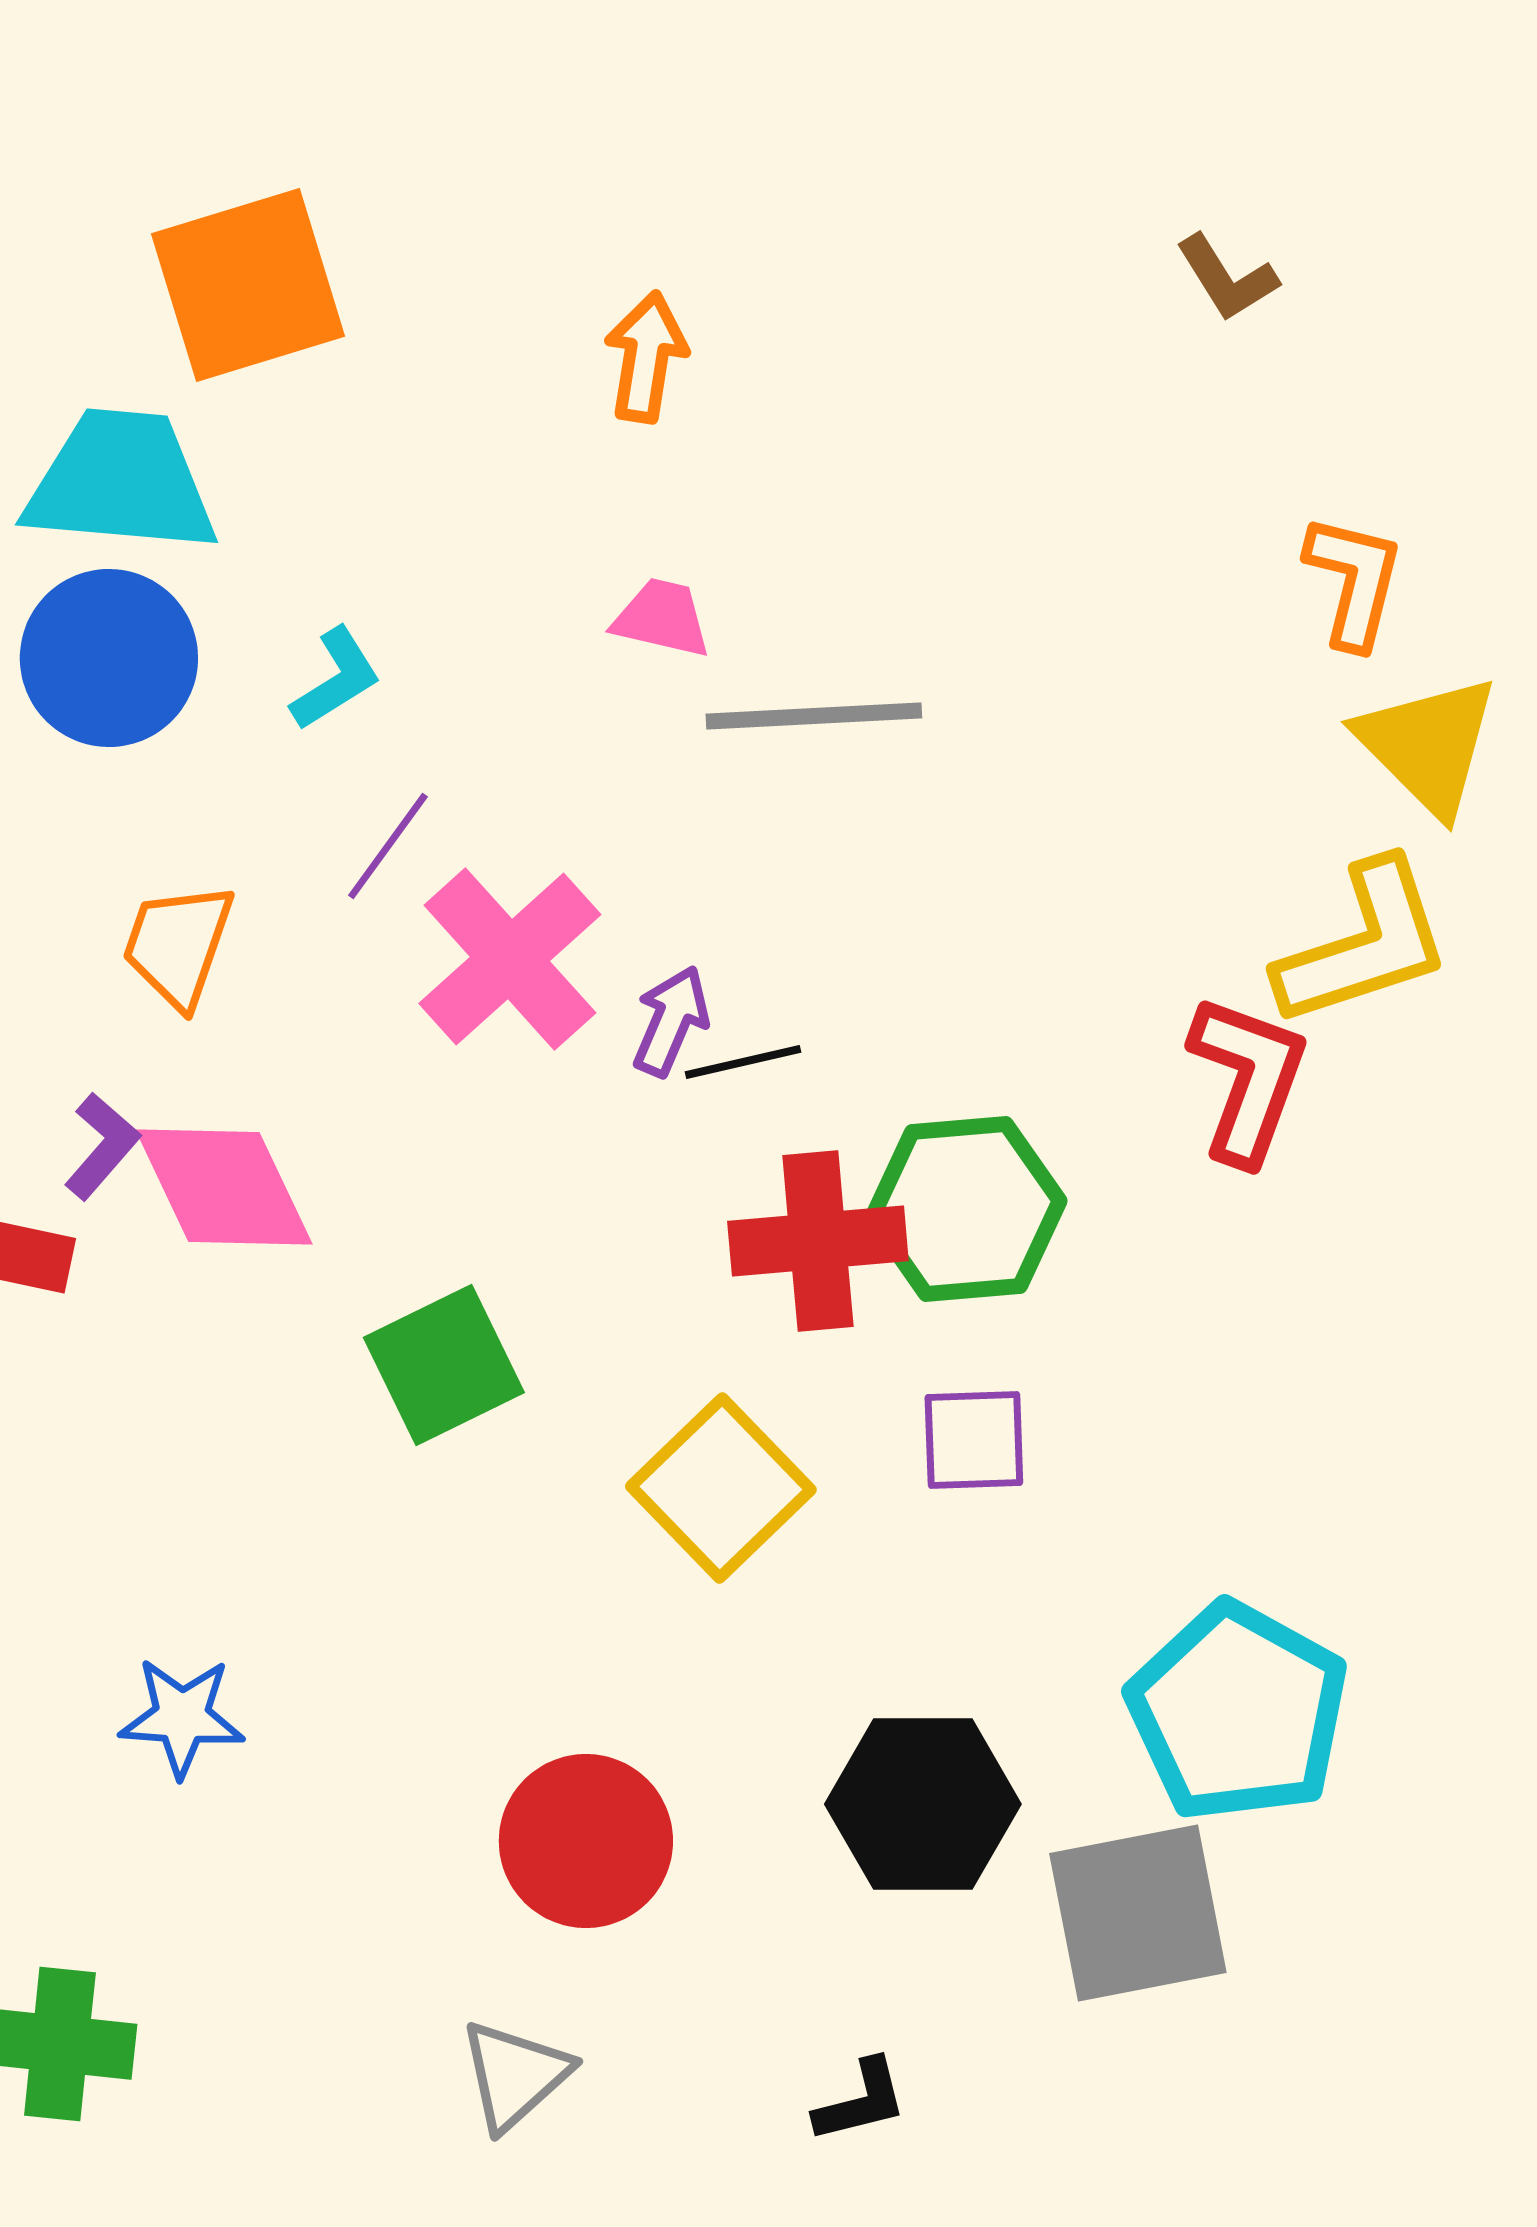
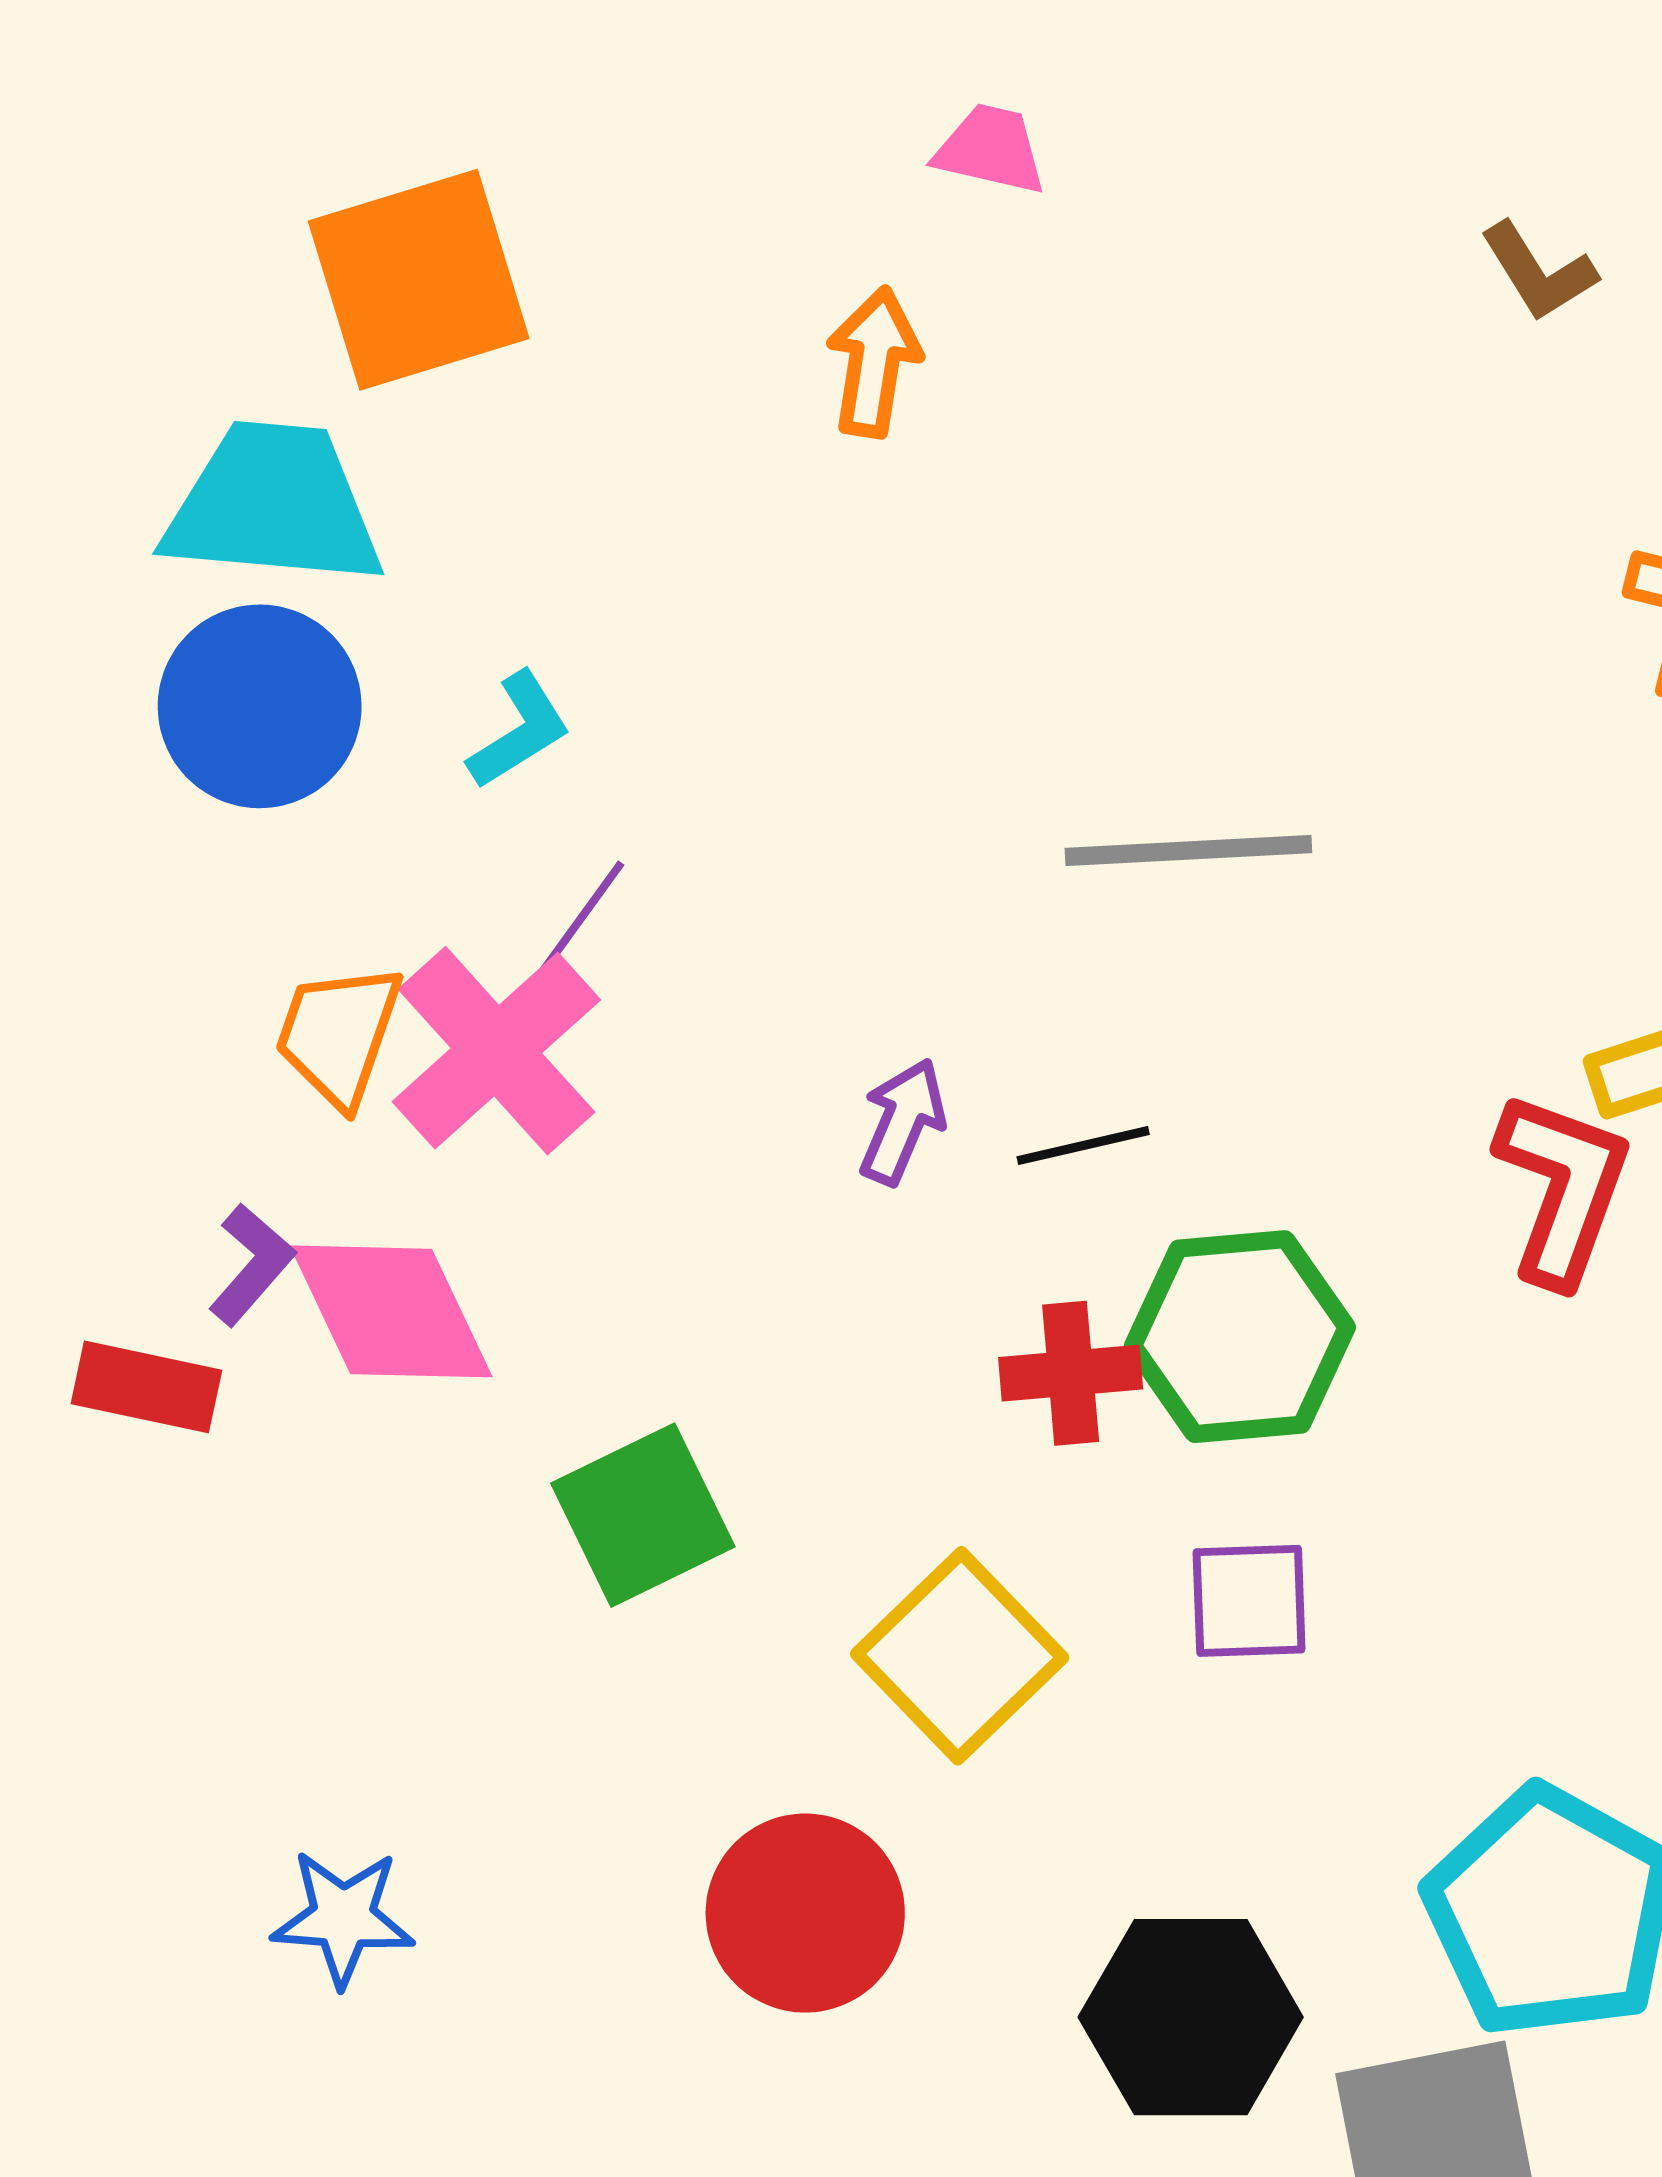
pink trapezoid: (662, 618) -> (991, 149), moved
gray line: (814, 716) -> (1188, 850), moved
pink cross: (510, 959) -> (496, 1051), moved
black line: (743, 1062) -> (1083, 1146), moved
red cross: (818, 1241) -> (1071, 1373), size x0.7
red circle: (586, 1841) -> (805, 1913), moved

